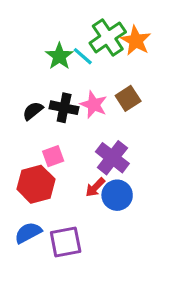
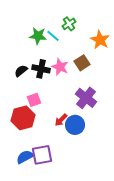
green cross: (108, 37) -> (69, 24), size x0.6
orange star: (136, 41) -> (100, 40), moved
green star: (59, 56) -> (38, 36), turned -30
purple cross: (112, 158) -> (86, 98), moved
blue semicircle: (28, 233) -> (25, 157), moved

